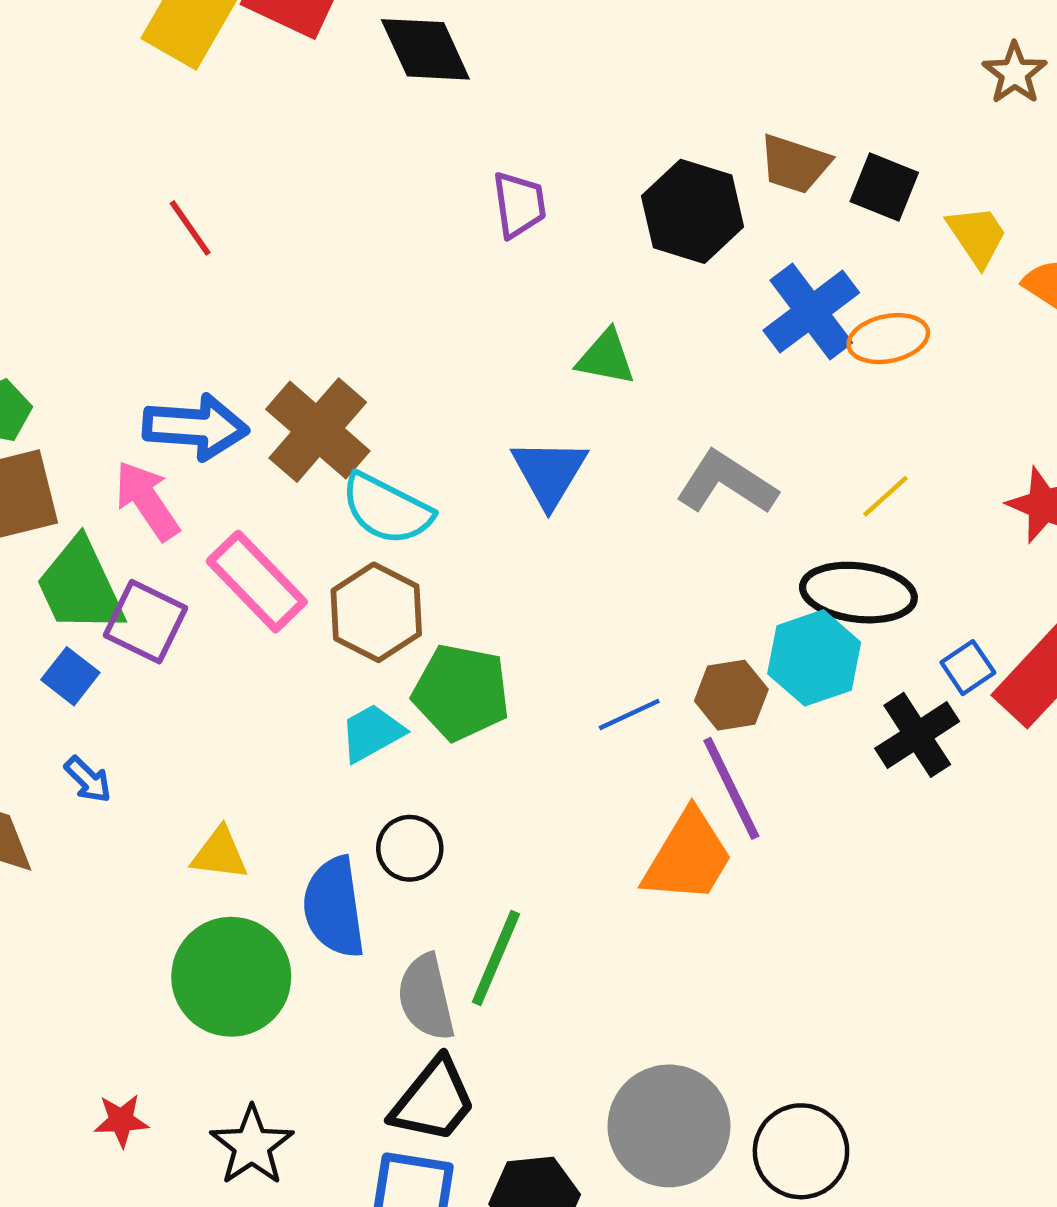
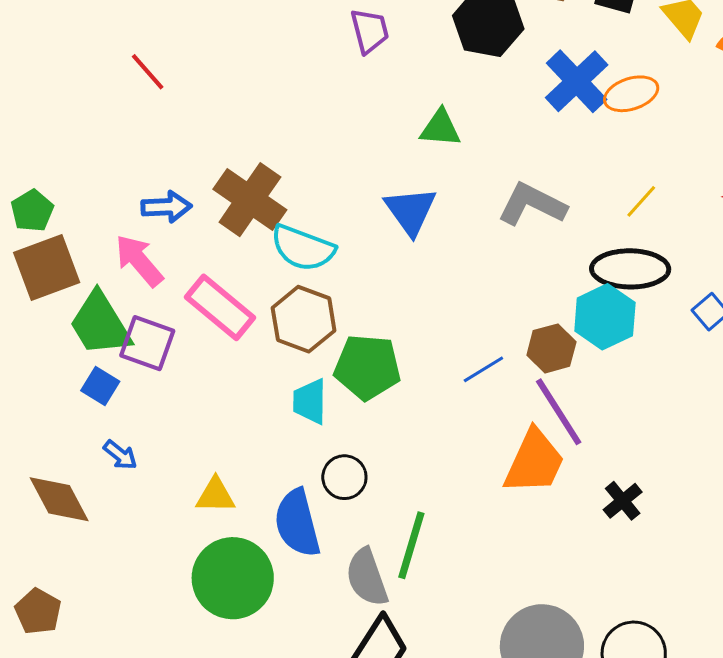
blue arrow: (196, 427) -> (167, 207), size x0.7
cyan trapezoid: (372, 733) -> (310, 402), turned -54
black cross: (917, 735) -> (623, 501), moved, size x0.7

